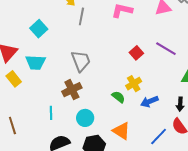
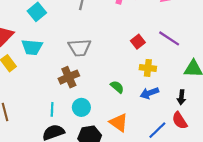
gray trapezoid: (81, 61) -> (79, 48), turned 105
yellow cross: (134, 84) -> (148, 68), moved, turned 35
cyan line: (51, 113) -> (52, 109), moved

